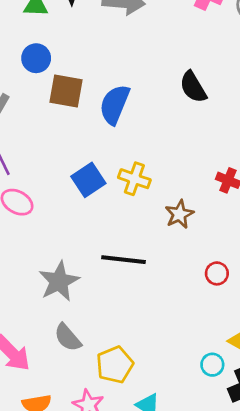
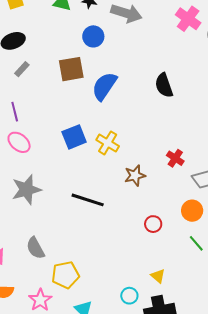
blue circle: (36, 58) -> (93, 36), moved
brown square: (66, 91) -> (71, 69), turned -32
gray star: (59, 281) -> (26, 190), moved
cyan circle: (212, 365) -> (129, 296), moved

